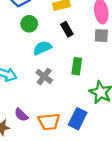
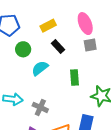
gray cross: (44, 76) -> (40, 107), moved

